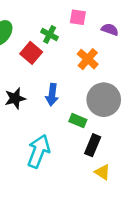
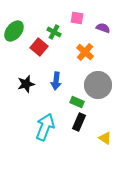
black rectangle: (93, 145) -> (79, 122), moved
yellow triangle: (102, 172) -> (105, 138), moved

